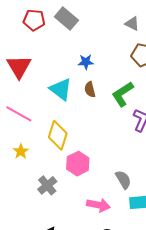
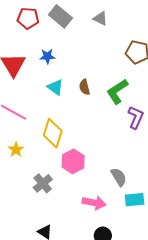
gray triangle: (132, 24) -> (100, 18), moved
blue star: (86, 62) -> (47, 56), moved
cyan triangle: (61, 89) -> (55, 87), size x0.7

